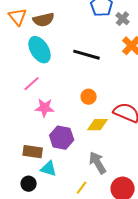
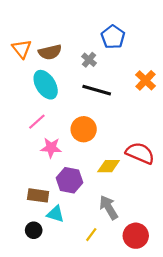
gray cross: (123, 19) -> (89, 60), moved
orange circle: (89, 97) -> (84, 129), moved, size x1.5

